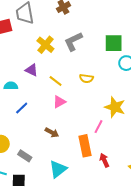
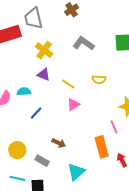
gray L-shape: (73, 41) -> (84, 43), turned 65
yellow cross: (45, 45) -> (44, 50), moved
pink line: (99, 127) -> (114, 127), turned -48
brown arrow: (52, 133) -> (59, 143), moved

